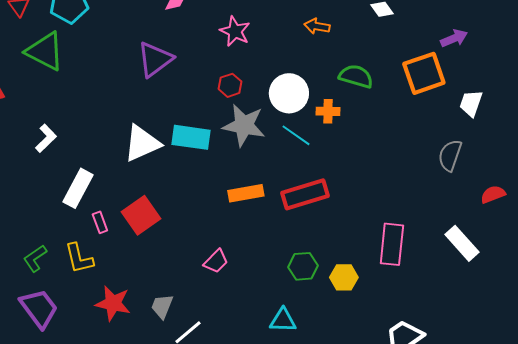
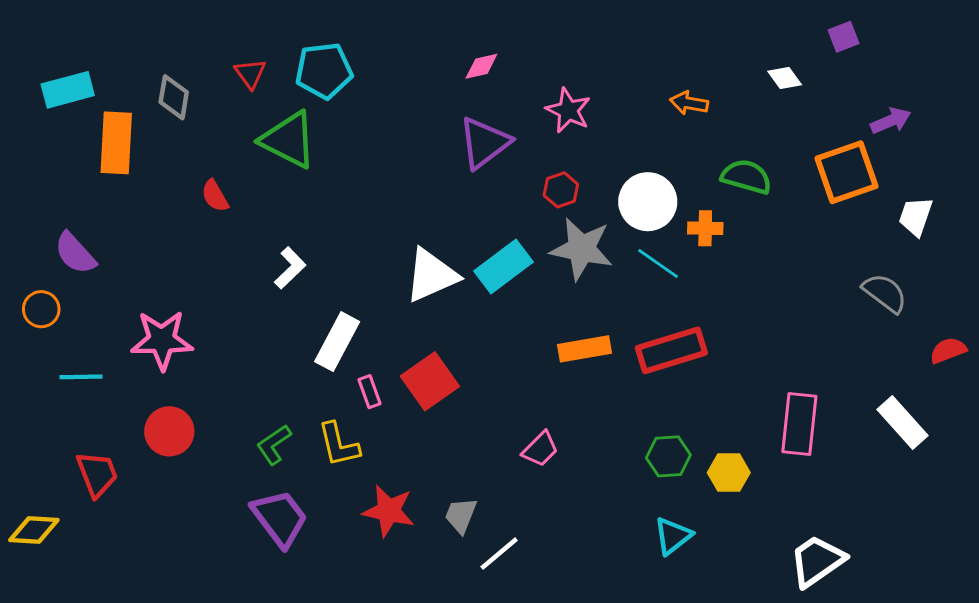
purple triangle: (155, 59) -> (484, 143), moved
cyan rectangle: (191, 137) -> (503, 266), turned -45
gray semicircle: (450, 155) -> (885, 293), turned 108
cyan triangle: (283, 320) -> (673, 536), moved, turned -40

